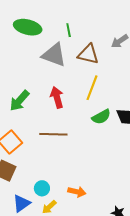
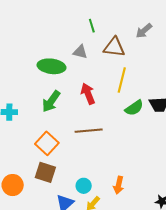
green ellipse: (28, 27) -> (52, 66), moved
gray triangle: (54, 55) -> (80, 52), size x0.6
orange arrow: (77, 192) -> (119, 185), turned 96

